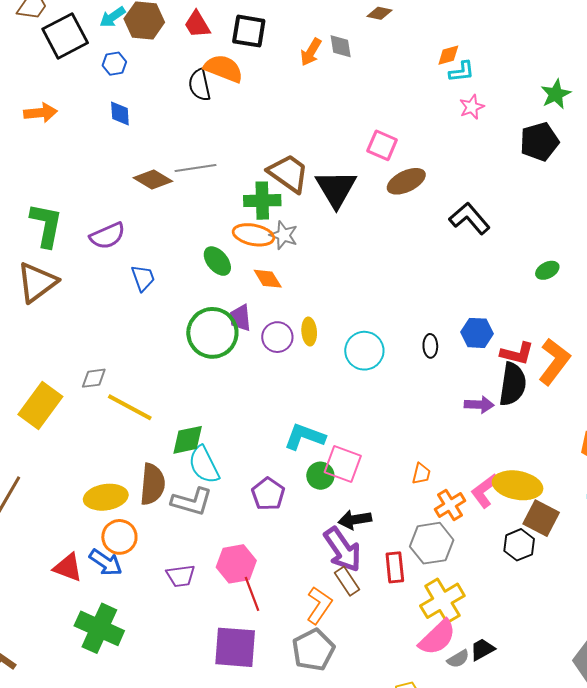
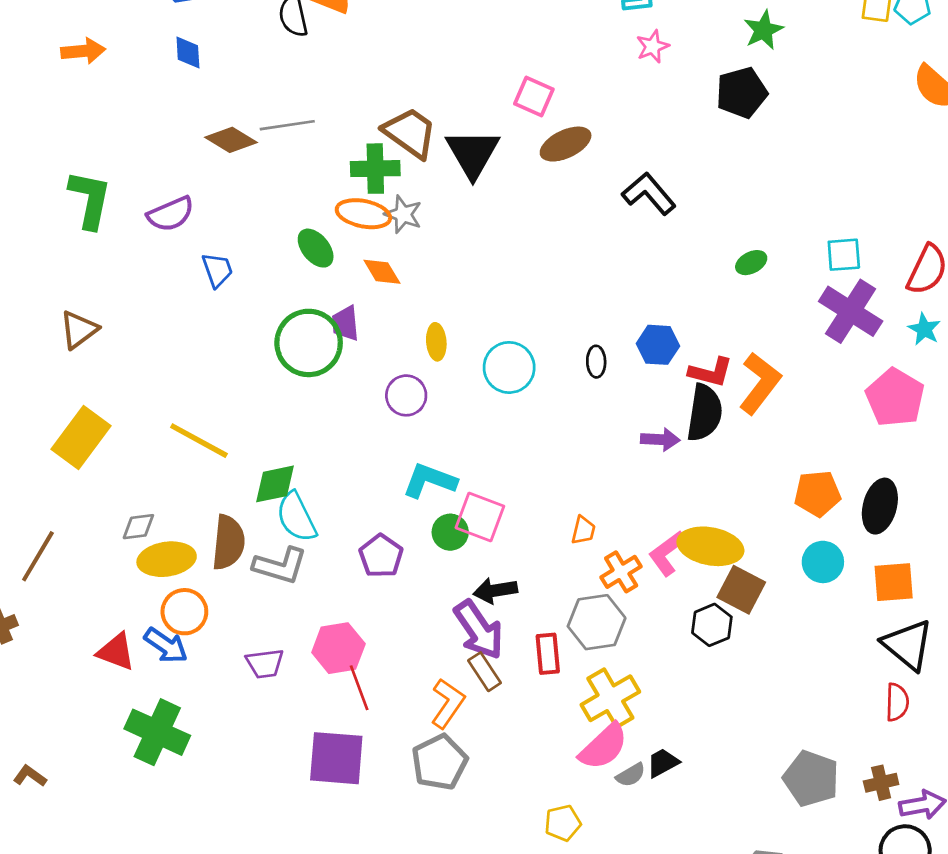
brown triangle: (37, 282) -> (79, 330), moved, size x0.7
purple circle: (277, 337) -> (406, 395), moved
gray diamond: (94, 378) -> (138, 527), moved

